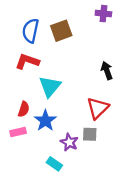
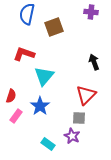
blue semicircle: (31, 31) -> (27, 14), moved
red semicircle: (24, 109) -> (11, 96), moved
pink rectangle: (18, 132) -> (16, 116), turned -40
purple star: (69, 142) -> (72, 136), moved

